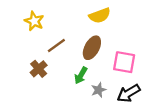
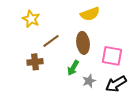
brown ellipse: (92, 48) -> (83, 43), turned -35
brown cross: (39, 69) -> (35, 62), turned 35

